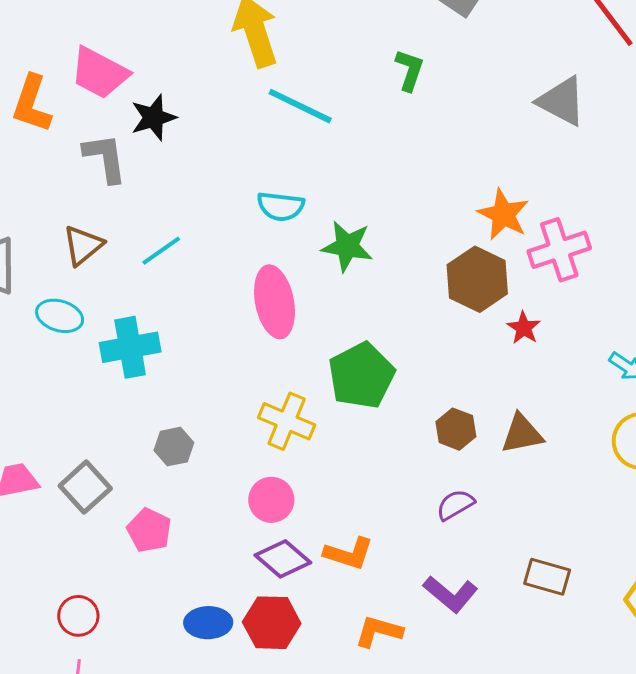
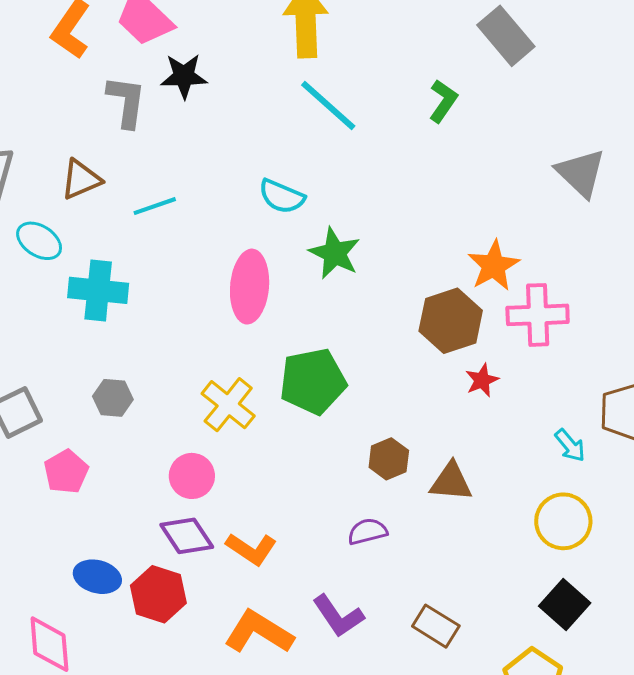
orange L-shape: (379, 631) -> (259, 632), size x1.4

